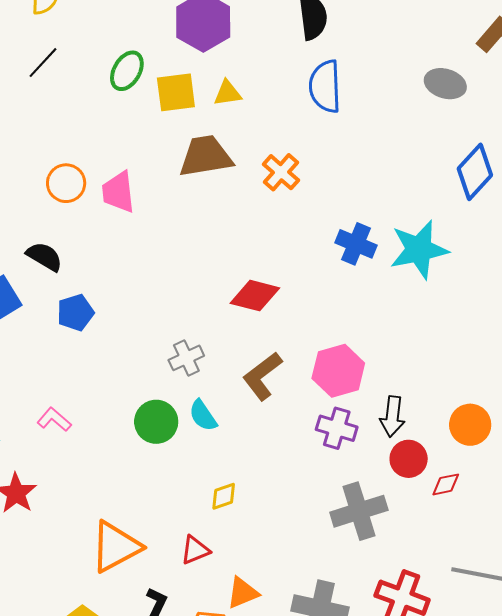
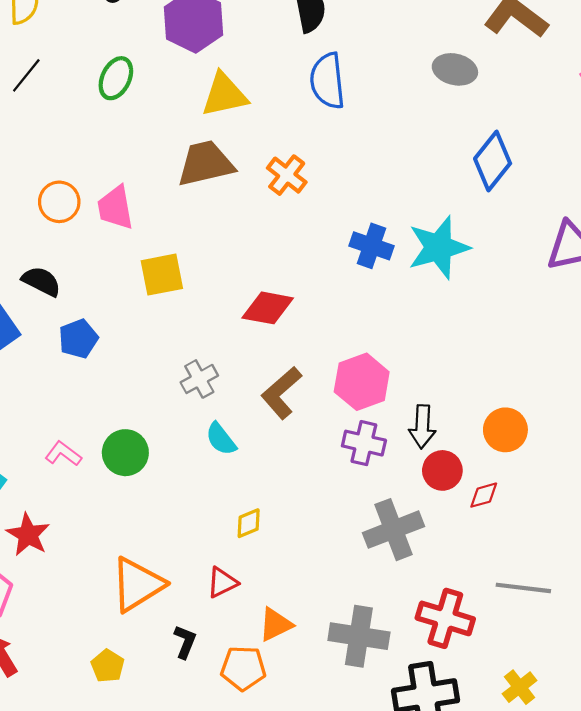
yellow square: (176, 92) -> (162, 275), moved
yellow triangle: (228, 93) -> (224, 95), size x1.6
green circle: (156, 422) -> (125, 453), moved

